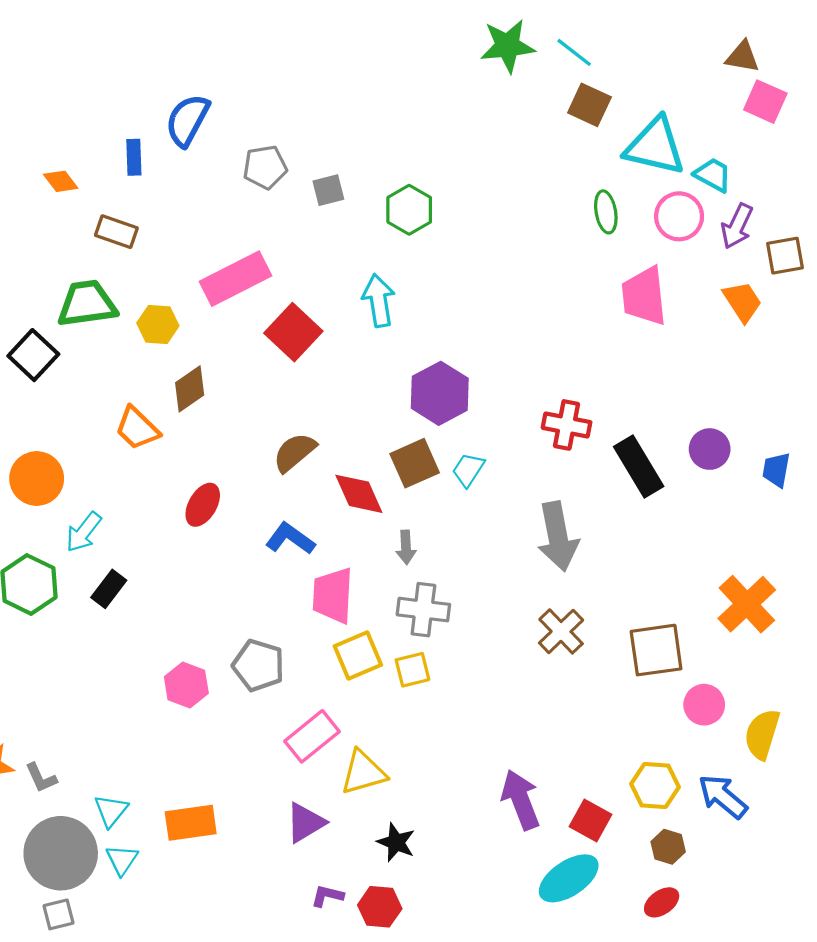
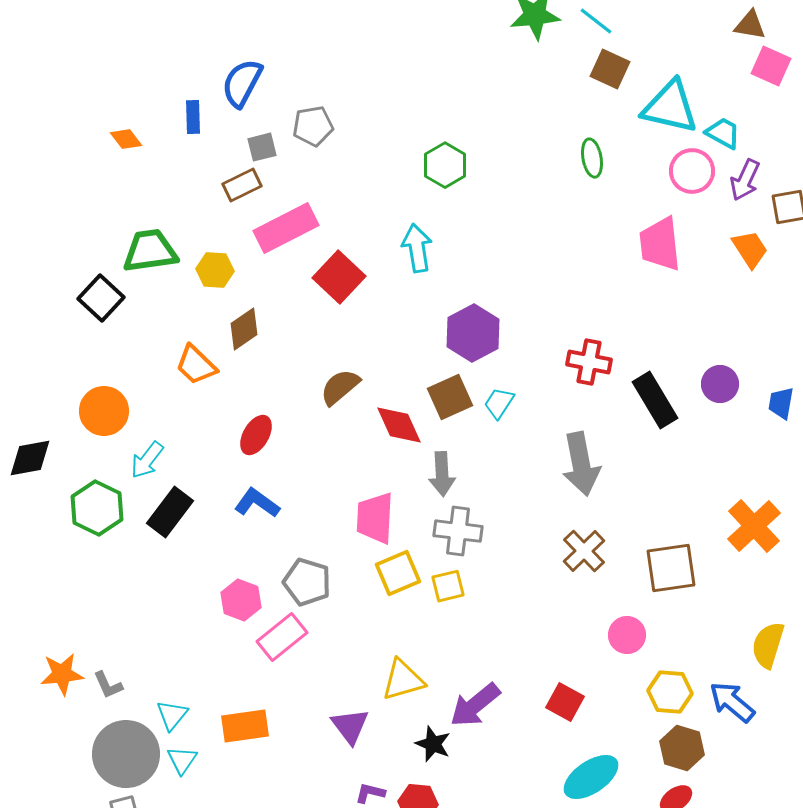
gray square: (328, 190) -> (262, 147), moved
green ellipse: (606, 212) -> (592, 158), moved
brown rectangle: (116, 232) -> (242, 185), moved, turned -45
blue L-shape: (290, 539) -> (257, 503), moved
gray arrow: (406, 547) -> (442, 474), size x1.4
black rectangle: (109, 589) -> (170, 512), size x1.4
pink circle: (704, 705) -> (627, 635), moved
pink rectangle: (312, 736) -> (282, 637), moved
purple arrow: (521, 800) -> (475, 705), moved, turned -108
red square: (591, 820) -> (565, 702), moved
purple triangle: (305, 823) -> (350, 726), turned -36
brown hexagon: (668, 847) -> (682, 748), size x1.4

